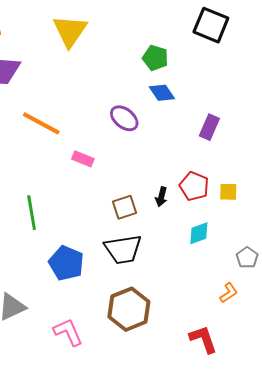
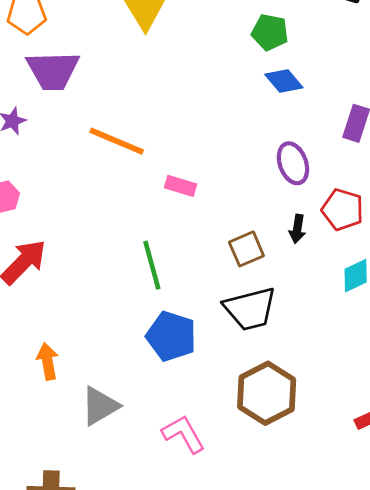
purple ellipse: (124, 118) -> (293, 163), moved, turned 36
green line: (32, 213) -> (152, 265), moved

